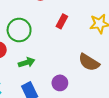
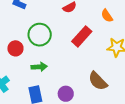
red rectangle: (62, 21) -> (82, 36), size x1.5

